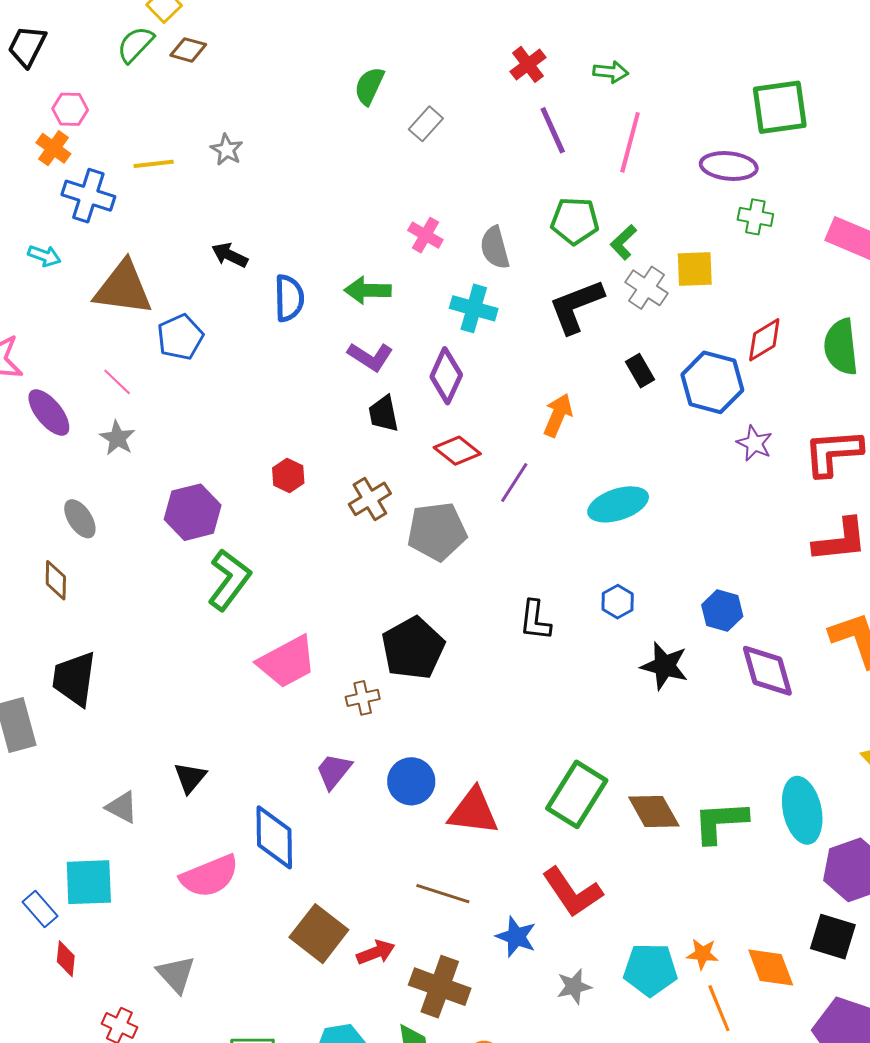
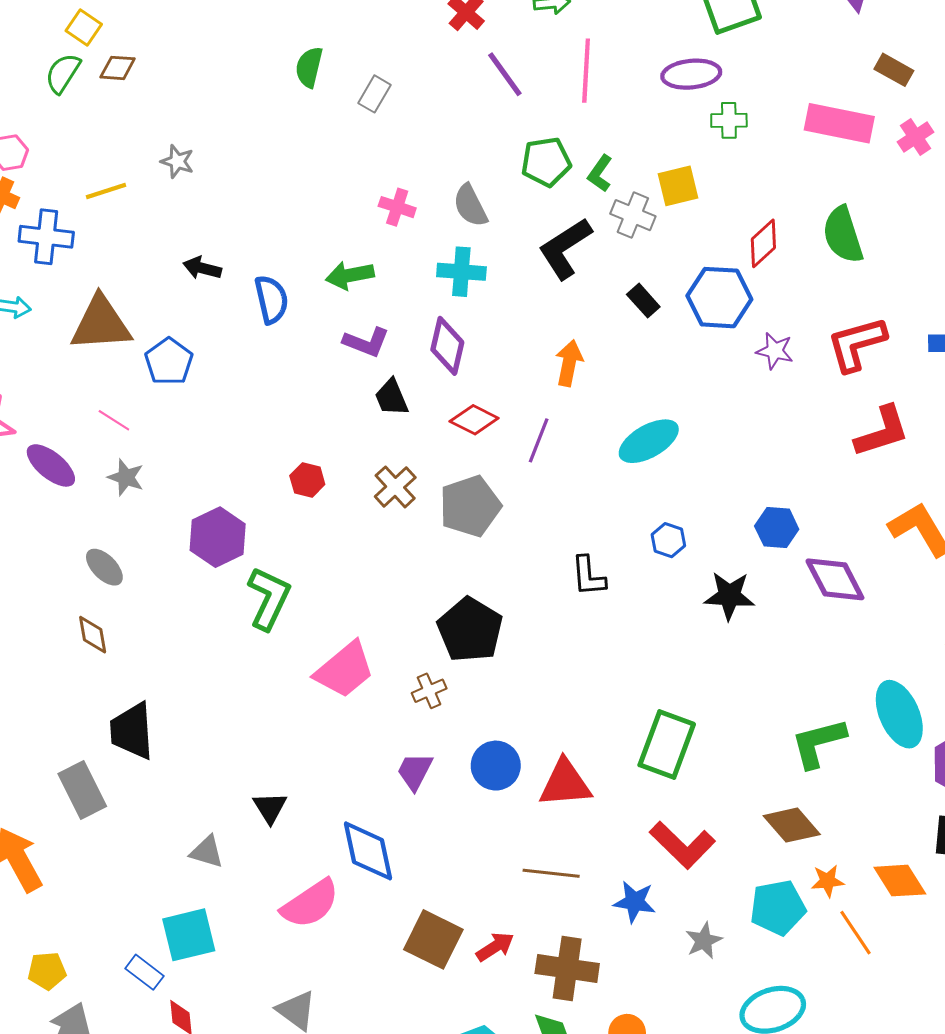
brown diamond: (654, 811) -> (792, 825), moved

